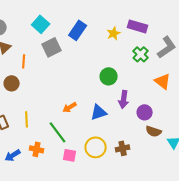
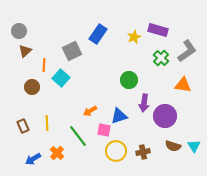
cyan square: (41, 24) -> (61, 78), moved
orange triangle: (163, 81) -> (183, 85), turned -30
purple circle: (145, 112) -> (165, 116), size x1.5
brown semicircle: (154, 131) -> (173, 146), moved
orange cross: (37, 149) -> (57, 153), turned 32
pink square: (70, 155) -> (104, 130), moved

